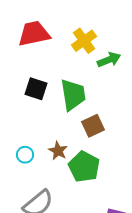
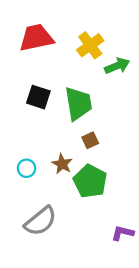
brown square: (93, 126) -> (90, 140), moved, size x0.7

